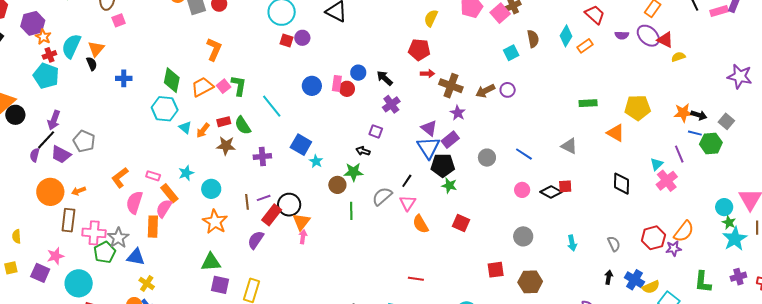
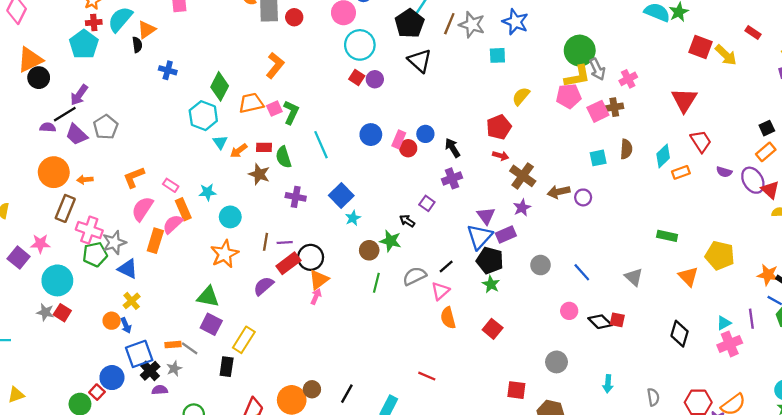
red pentagon: (419, 50) -> (499, 127), turned 30
purple semicircle: (35, 155) -> (48, 127), turned 64

